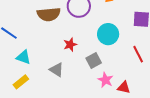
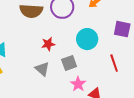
gray triangle: (57, 70) -> (42, 69), moved

